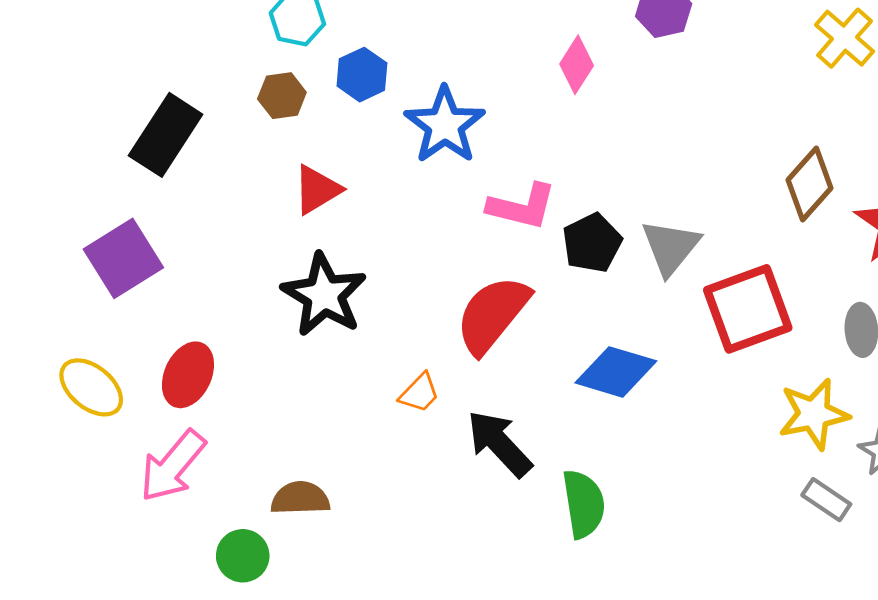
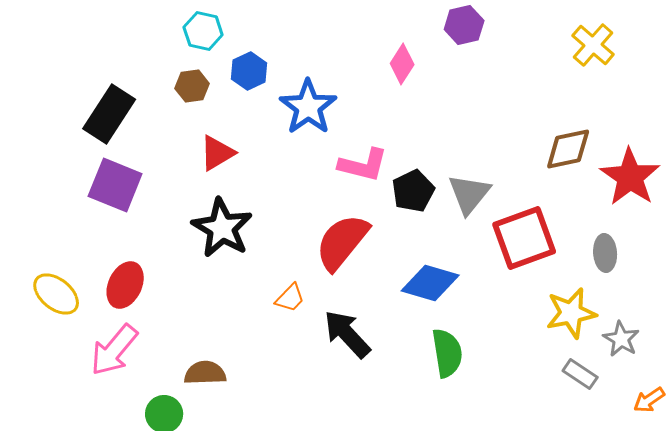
brown diamond: (809, 184) -> (568, 149), turned 36
purple square: (123, 258) -> (115, 185), moved, turned -36
green semicircle: (584, 504) -> (447, 353), moved

